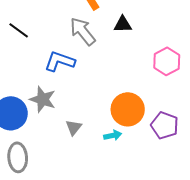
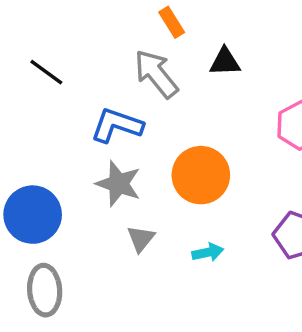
gray star: (43, 99) -> (118, 184), moved
orange circle: (128, 109) -> (201, 175), moved

